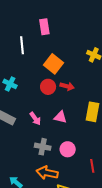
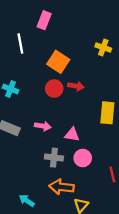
pink rectangle: (44, 27) -> (44, 20), turned 35
pink triangle: (60, 117) -> (72, 135), moved
pink arrow: (35, 119) -> (43, 126), turned -40

